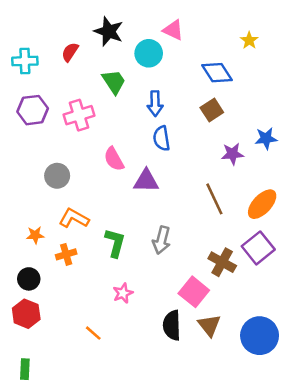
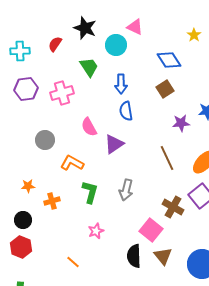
purple triangle: (146, 181) -> (114, 144), turned -35
orange L-shape: (74, 218) -> (72, 163), moved

